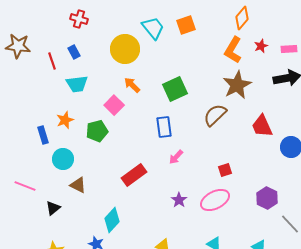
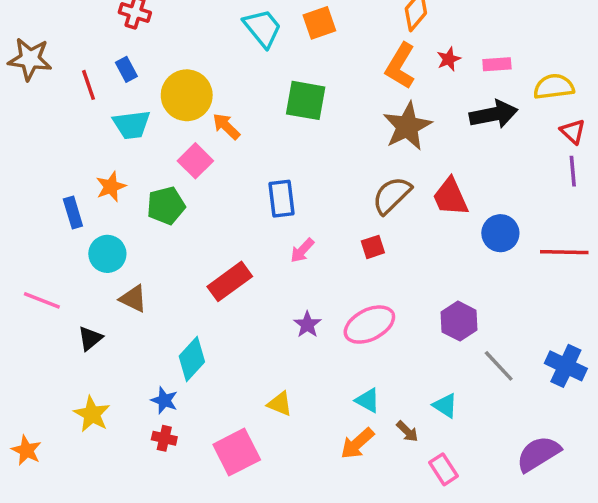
yellow circle: (125, 49) -> (187, 95), moved
green square: (175, 89) -> (306, 100), moved, turned 35
brown semicircle: (215, 115) -> (392, 195), moved
red square: (225, 170) -> (373, 247), moved

